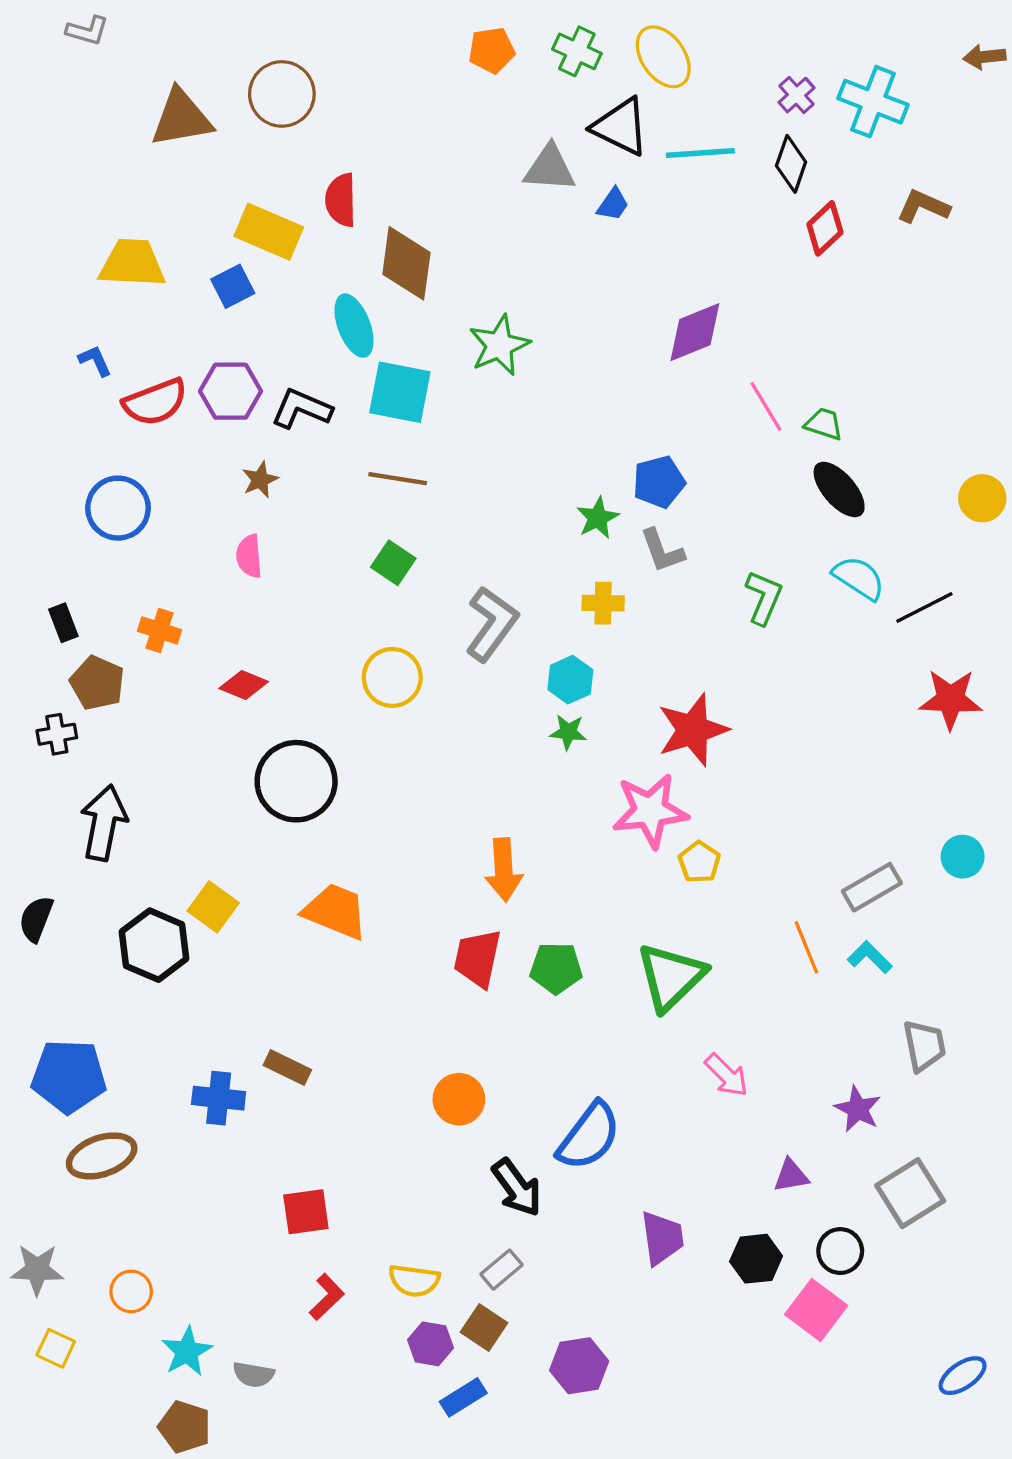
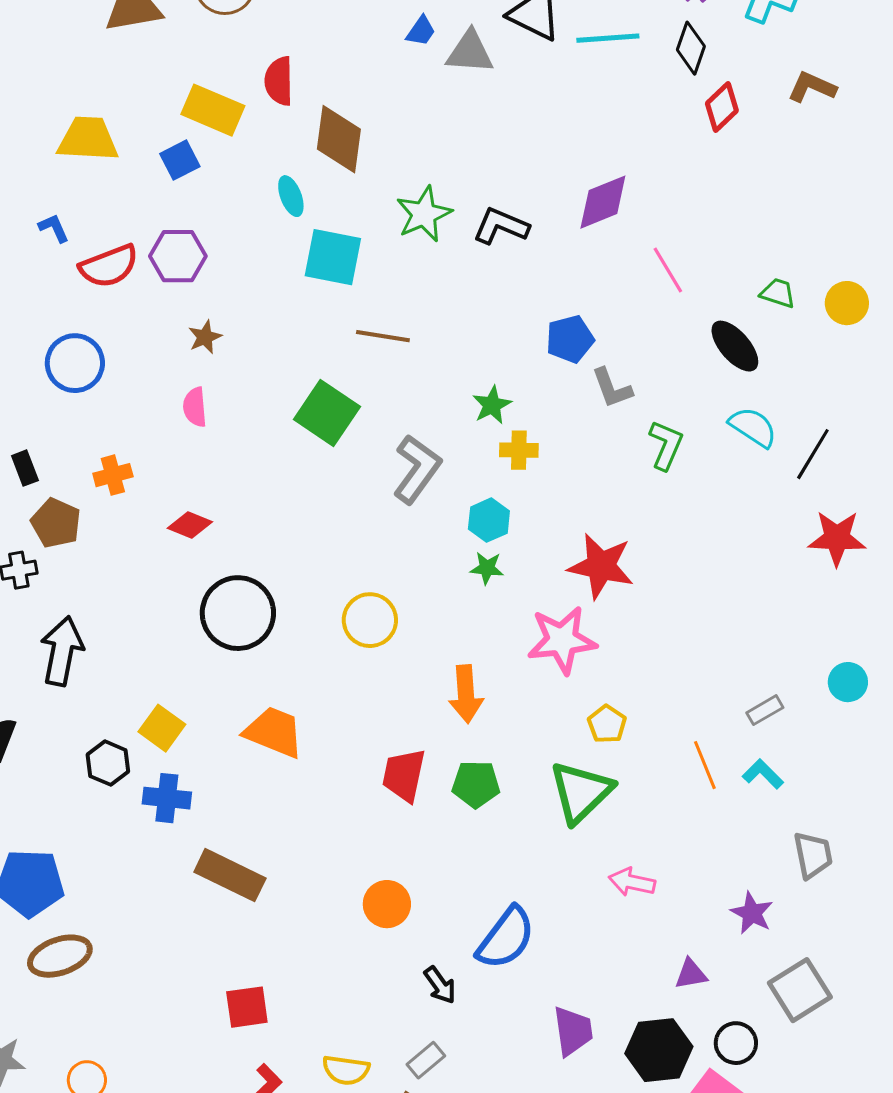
blue trapezoid: (613, 204) -> (421, 31), moved
cyan ellipse: (354, 326) -> (291, 196), size x0.7
black L-shape: (302, 409) -> (501, 226), moved
green trapezoid: (824, 424) -> (778, 293), moved
brown line: (398, 479) -> (383, 336), moved
yellow circle: (982, 498) -> (847, 303), moved
green star: (598, 518) -> (492, 405), moved
gray L-shape: (662, 551) -> (612, 388), moved
green square: (393, 563) -> (327, 413), size x1.6
black line: (924, 607) -> (813, 454), turned -32
orange cross: (160, 630) -> (113, 475), turned -33
yellow circle: (392, 677) -> (370, 620), moved
red star: (693, 730) -> (601, 566), turned 30
yellow pentagon: (699, 862) -> (607, 724), moved
orange arrow: (504, 870) -> (466, 694), moved
gray rectangle: (872, 887) -> (765, 710), size x0.7
black hexagon: (154, 945) -> (108, 763), size x0.7
brown rectangle: (287, 1067) -> (230, 875), size x1.6
pink arrow: (727, 1075) -> (632, 882), turned 147
blue cross: (219, 1098) -> (167, 798), moved
black arrow: (517, 1188) -> (440, 985), size x0.7
black hexagon: (756, 1259) -> (659, 1050), size x1.4

